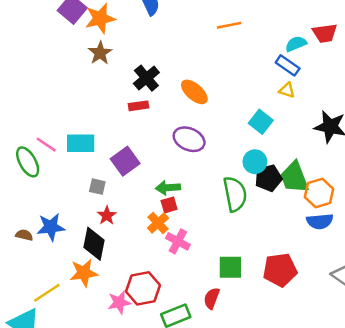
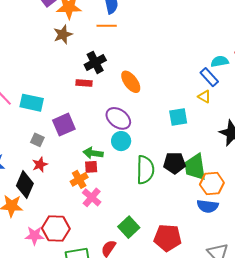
orange line: (229, 25) -> (107, 26), moved
cyan square: (261, 122) -> (178, 117), turned 30
cyan circle: (255, 162) -> (121, 141), moved
green square: (230, 267) -> (129, 227), turned 35

